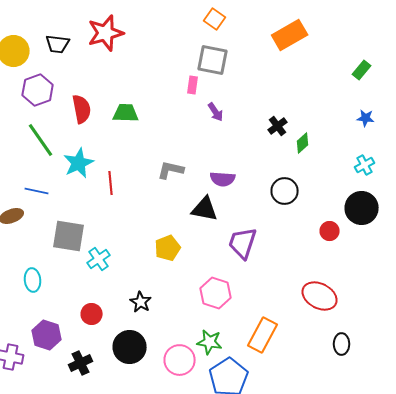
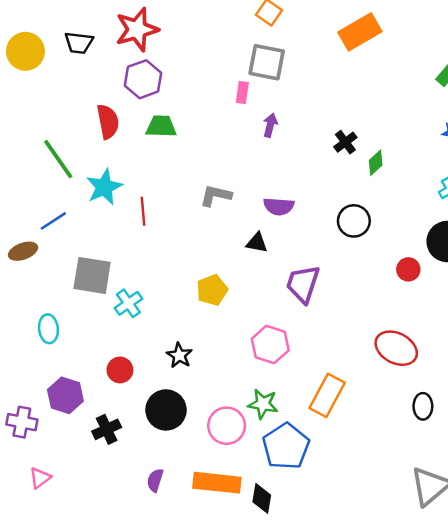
purple hexagon: (38, 90) -> (143, 79), moved
purple arrow: (216, 112) -> (270, 125), turned -132
blue line: (37, 191) -> (53, 221), turned -45
black triangle: (205, 209) -> (257, 243), size x0.7

